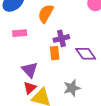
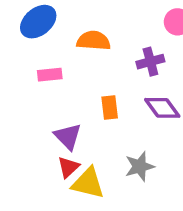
orange semicircle: (46, 14) -> (94, 41), turned 66
purple cross: (61, 38) -> (150, 62), moved

